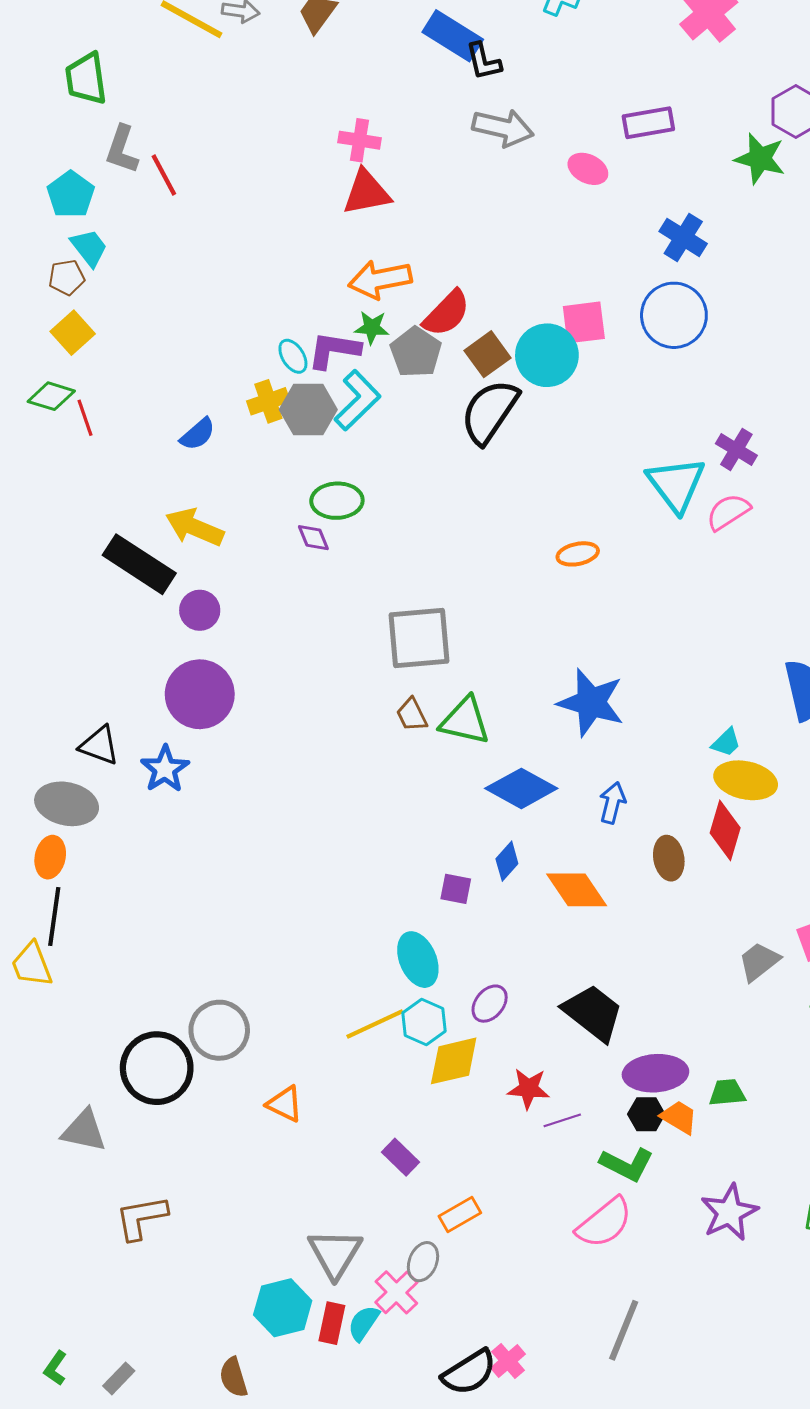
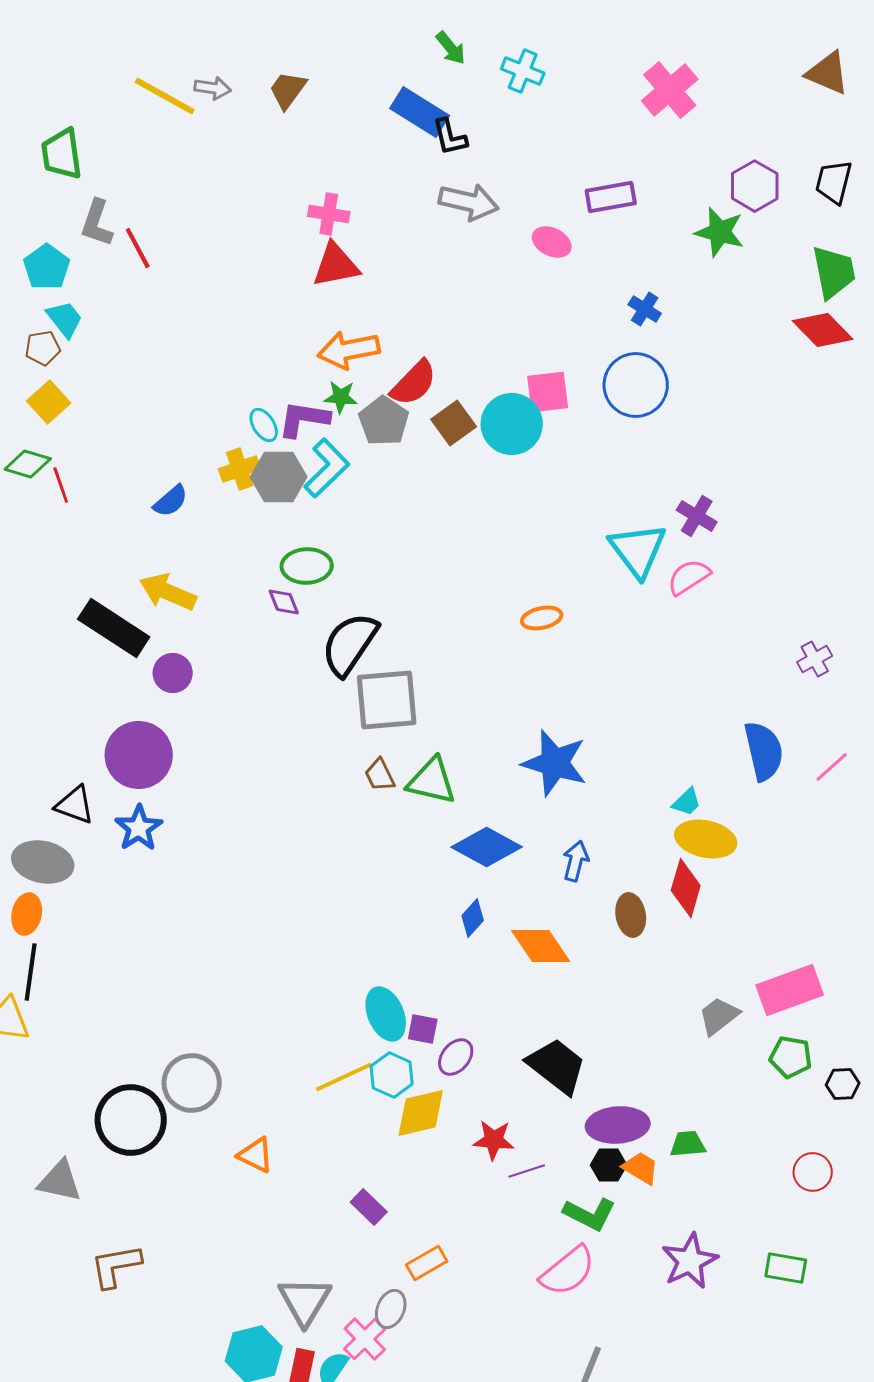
blue cross: (683, 237) -> (645, 309), size x0.7
black semicircle: (490, 412) -> (350, 644), moved
purple circle: (200, 694) -> (139, 755), moved
purple square: (456, 889) -> (423, 1029), moved

